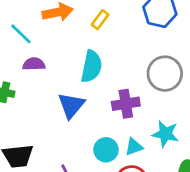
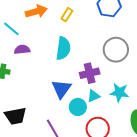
blue triangle: (71, 105) -> (61, 89), moved
cyan triangle: (134, 147) -> (94, 96), moved

